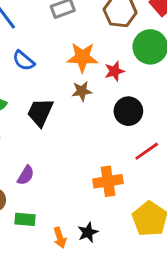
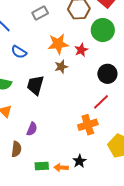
black circle: (128, 111) -> (107, 74), moved
red line: (147, 151) -> (101, 102), moved
green rectangle: (25, 219) -> (42, 166), moved
orange arrow: (60, 238) -> (61, 168), turned 120

